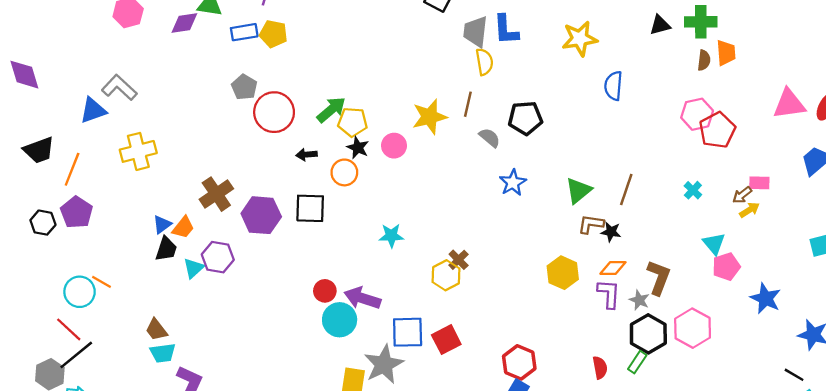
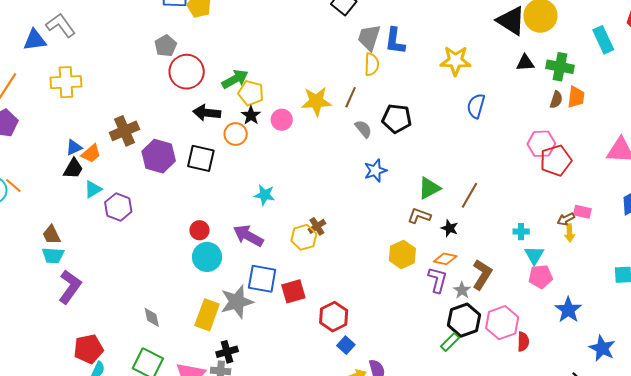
black arrow: (307, 155) -> (207, 113), size x1.5
cyan cross: (693, 190) -> (521, 232), moved, turned 35
yellow arrow: (749, 210) -> (570, 233), turned 108
brown L-shape: (591, 224) -> (419, 216), moved
purple hexagon: (218, 257) -> (118, 207), moved
purple arrow: (362, 298) -> (248, 236), moved
red hexagon: (519, 362) -> (334, 317), moved
red semicircle: (600, 368) -> (523, 342), moved

